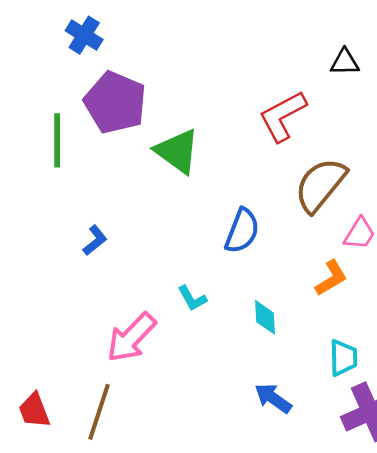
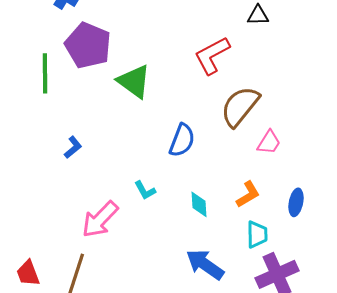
orange L-shape: (331, 278) -> (248, 194), moved
blue arrow: (273, 398) -> (205, 264), size x1.4

